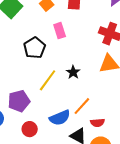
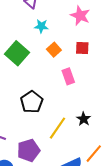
black pentagon: (35, 48) -> (32, 102), moved

